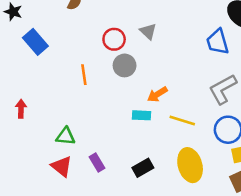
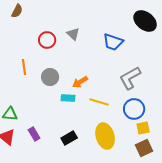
blue trapezoid: (218, 42) -> (113, 42), moved, turned -55
gray circle: (125, 65) -> (50, 77), moved

